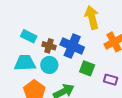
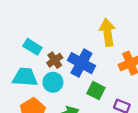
brown cross: (49, 46) -> (55, 60), turned 32

